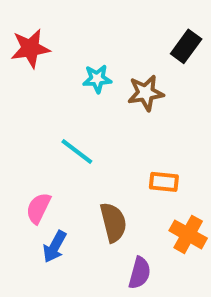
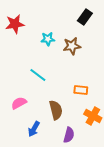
black rectangle: (186, 46) -> (85, 17), moved
pink semicircle: (38, 208) -> (19, 103), turned 35
blue arrow: (55, 247) -> (34, 129), moved

